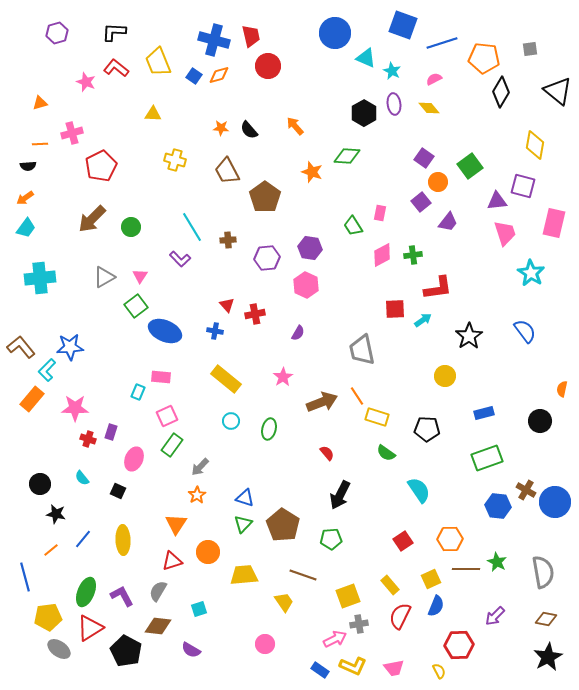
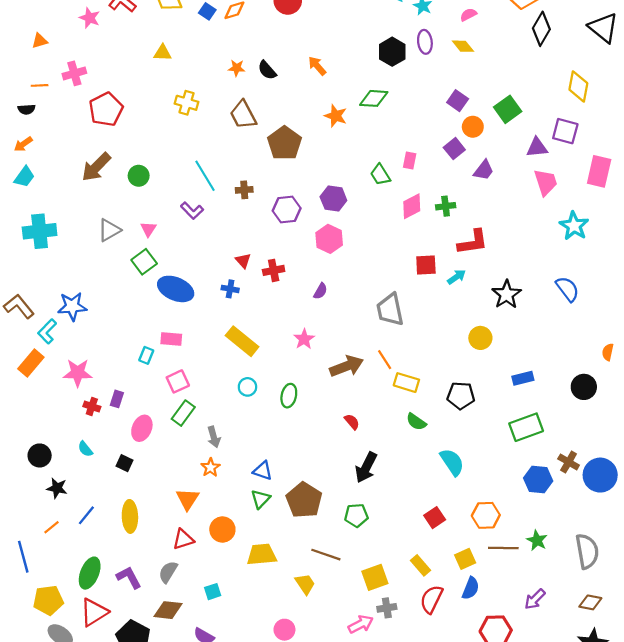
gray arrow: (200, 467) -> (214, 437), turned -60

